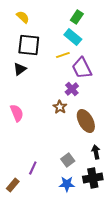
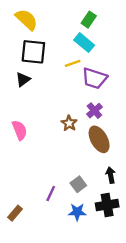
yellow semicircle: (23, 17) -> (26, 20), size x1.5
purple trapezoid: (82, 68) -> (94, 78), turned -45
purple cross: (72, 89) -> (94, 111), moved
purple line: (33, 168) -> (51, 193), moved

